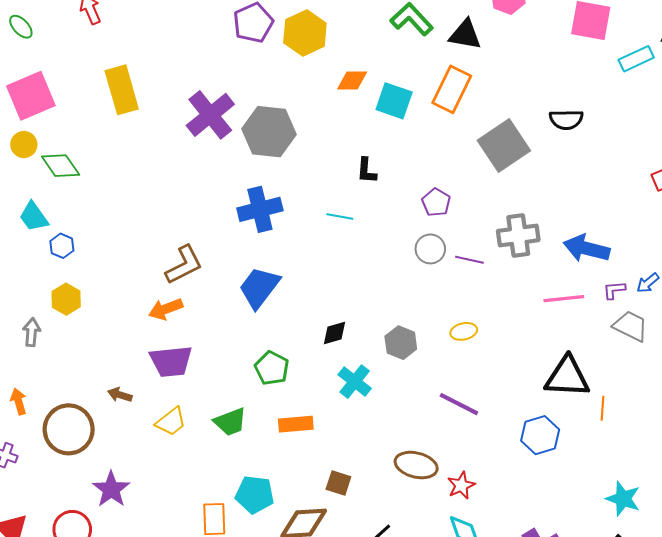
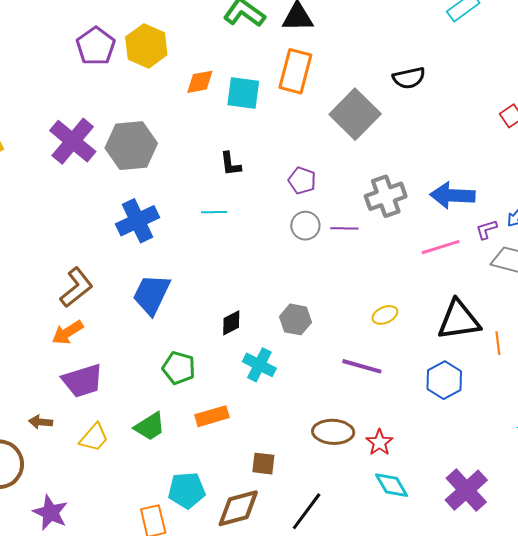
yellow ellipse: (464, 331) -> (385, 315), moved

